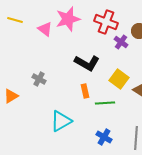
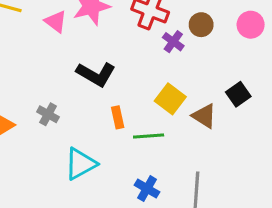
black L-shape: (87, 63) -> (96, 74), moved
gray cross: (39, 79) -> (48, 114), moved

